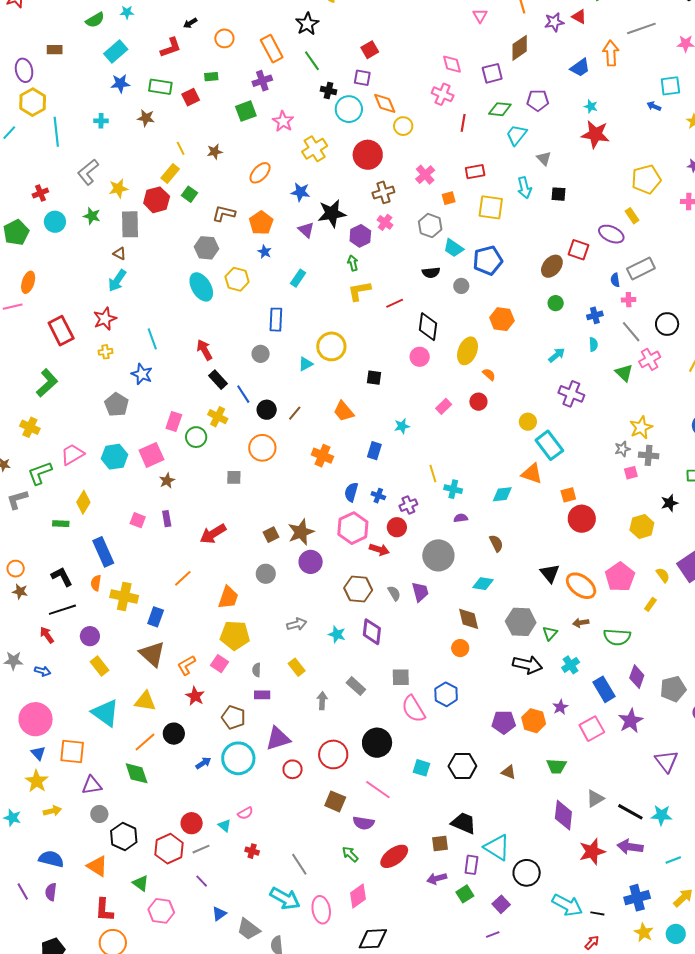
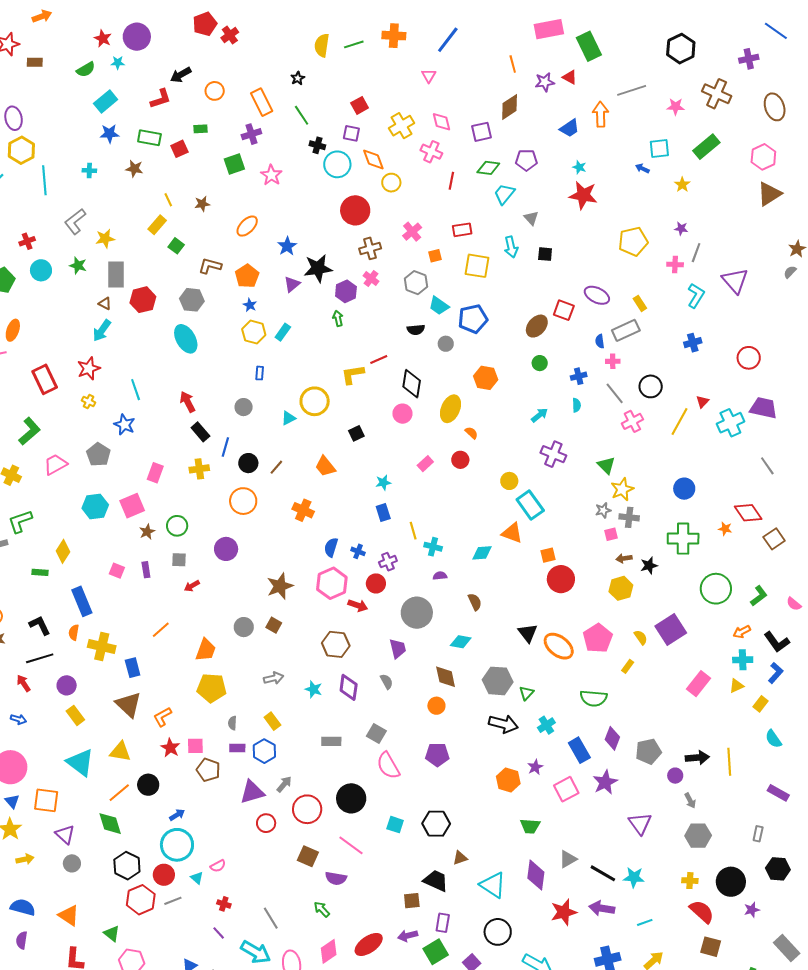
pink triangle: (480, 16) -> (429, 76), moved
black arrow: (190, 23) -> (181, 75), size x1.5
black star: (307, 24) -> (298, 78), size x0.6
brown rectangle: (55, 50) -> (35, 62), moved
yellow cross: (315, 149) -> (402, 126), moved
blue star: (300, 192) -> (287, 246), turned 30
red hexagon: (157, 200) -> (143, 300), moved
yellow rectangle: (632, 216) -> (640, 303), moved
purple triangle: (306, 230) -> (292, 284), turned 36
yellow hexagon: (237, 279) -> (254, 332), moved
yellow L-shape: (359, 291) -> (353, 374), moved
blue rectangle: (276, 320) -> (260, 373), size x0.6
yellow cross: (105, 352) -> (89, 401), turned 32
green triangle: (624, 373) -> (606, 465), moved
black square: (374, 378) -> (356, 433), turned -35
blue line: (243, 394) -> (225, 447), turned 48
yellow cross: (218, 417) -> (199, 469), turned -36
green circle: (196, 437) -> (177, 526), moved
blue rectangle: (374, 451) -> (383, 513), moved, turned -36
pink trapezoid: (72, 454) -> (55, 464), moved
gray square: (234, 477) -> (179, 560), moved
red arrow: (213, 534) -> (192, 586), size x0.6
brown square: (271, 535) -> (274, 625), moved, turned -35
purple circle: (311, 562) -> (226, 549), moved
gray semicircle: (394, 593) -> (387, 682), moved
blue rectangle: (156, 617) -> (133, 668), turned -36
brown arrow: (581, 623) -> (624, 558), moved
pink square: (219, 664) -> (195, 746), moved, turned -36
gray square: (401, 677) -> (376, 733), turned 30
gray rectangle: (356, 686) -> (331, 741), turned -42
blue hexagon: (446, 694) -> (264, 751), moved
gray arrow: (322, 701) -> (284, 784), moved, turned 36
purple pentagon: (504, 722) -> (437, 755), moved
cyan circle: (238, 758) -> (177, 845), moved
brown triangle: (509, 772) -> (460, 858), moved, turned -42
purple triangle: (92, 785) -> (65, 834), turned 50
black hexagon: (124, 837) -> (127, 866), moved
cyan triangle: (497, 847) -> (493, 885), moved
red ellipse: (394, 856) -> (369, 944), moved
purple line: (202, 881) -> (219, 933), moved
green square: (465, 894) -> (436, 952), size x1.4

